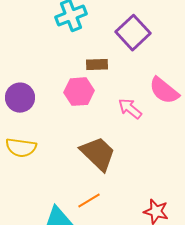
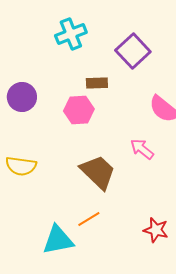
purple circle: (20, 98) -> (22, 97), moved
pink arrow: (130, 109) -> (142, 149), moved

